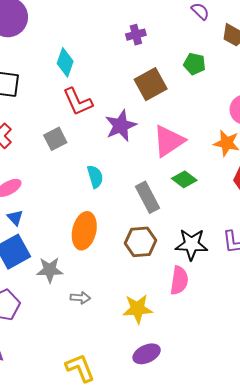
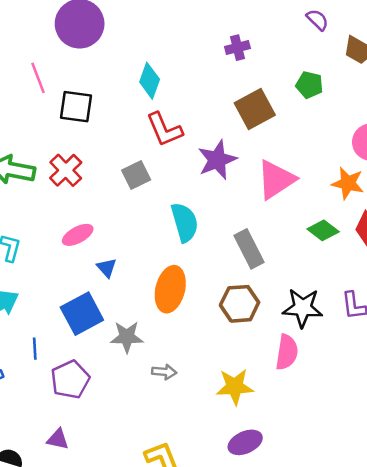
cyan semicircle: (95, 177) -> (185, 222), size x1.4
green diamond: (184, 179) -> (323, 230), moved
blue triangle: (15, 218) -> (107, 268), moved

